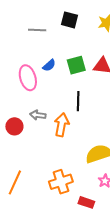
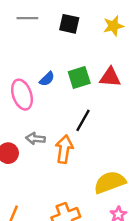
gray line: (37, 30) -> (27, 18), moved
black line: (78, 101) -> (83, 120), turned 30

